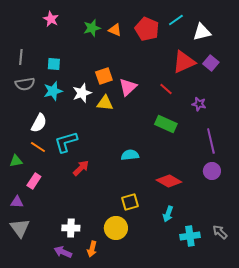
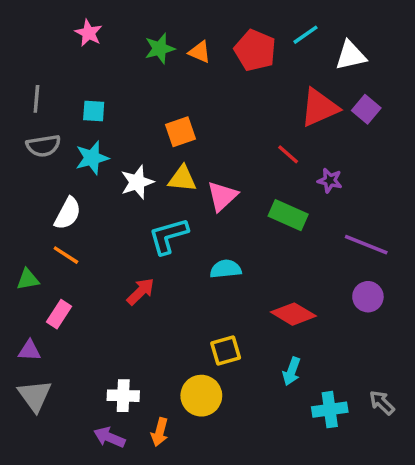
pink triangle: (128, 87) -> (222, 196), moved
white star: (82, 93) -> (137, 182), moved
purple star: (199, 104) -> (330, 180), moved
purple line: (211, 141) -> (366, 245), turned -55
cyan L-shape: (66, 142) -> (168, 236), moved

